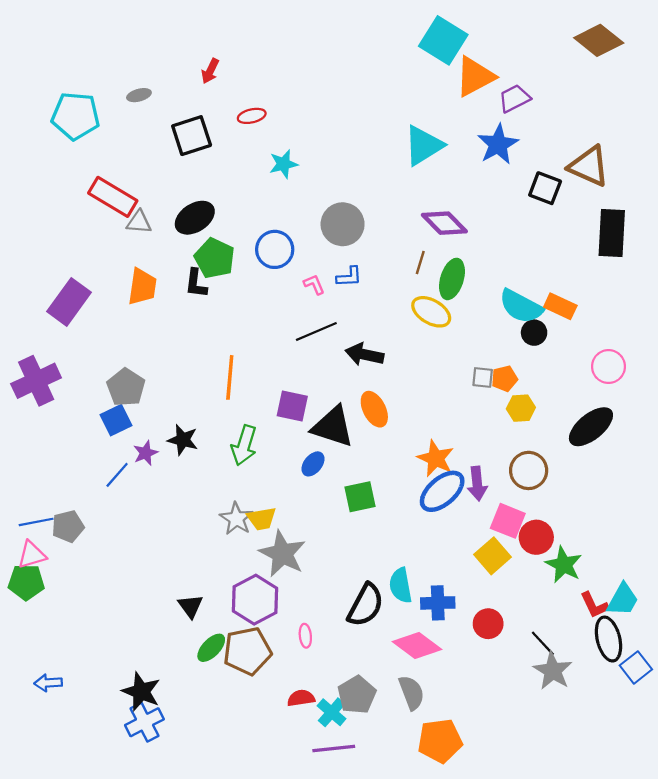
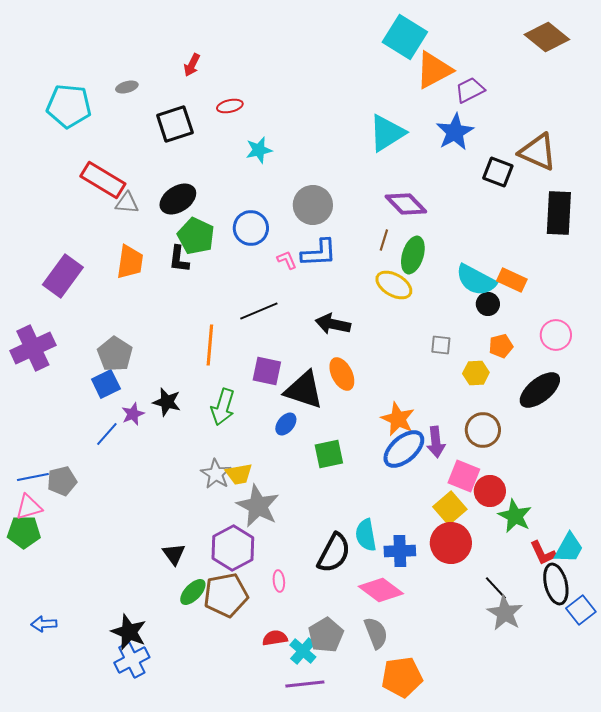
blue L-shape: (349, 277) -> (319, 253), size x1.5
black line: (316, 331) -> (259, 311), moved
orange pentagon: (505, 379) -> (501, 346), moved
red circle: (488, 624) -> (451, 543), moved, size x1.5

